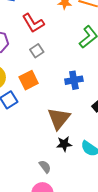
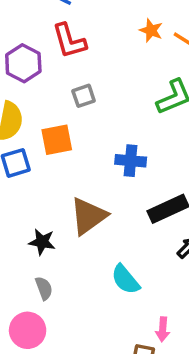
red L-shape: (33, 23) -> (69, 41), moved
black star: (64, 144) -> (42, 242), moved

